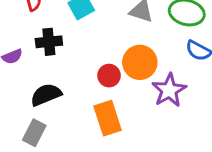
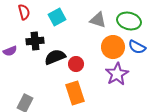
orange circle: (140, 62) -> (113, 47), moved
black semicircle: (46, 95) -> (55, 57), moved

